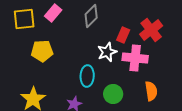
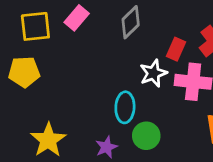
yellow pentagon: (42, 51) -> (24, 72), moved
green circle: (113, 94) -> (146, 136), moved

